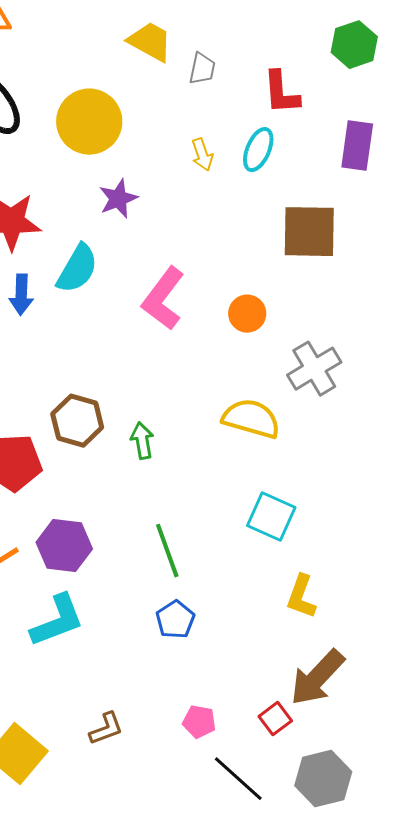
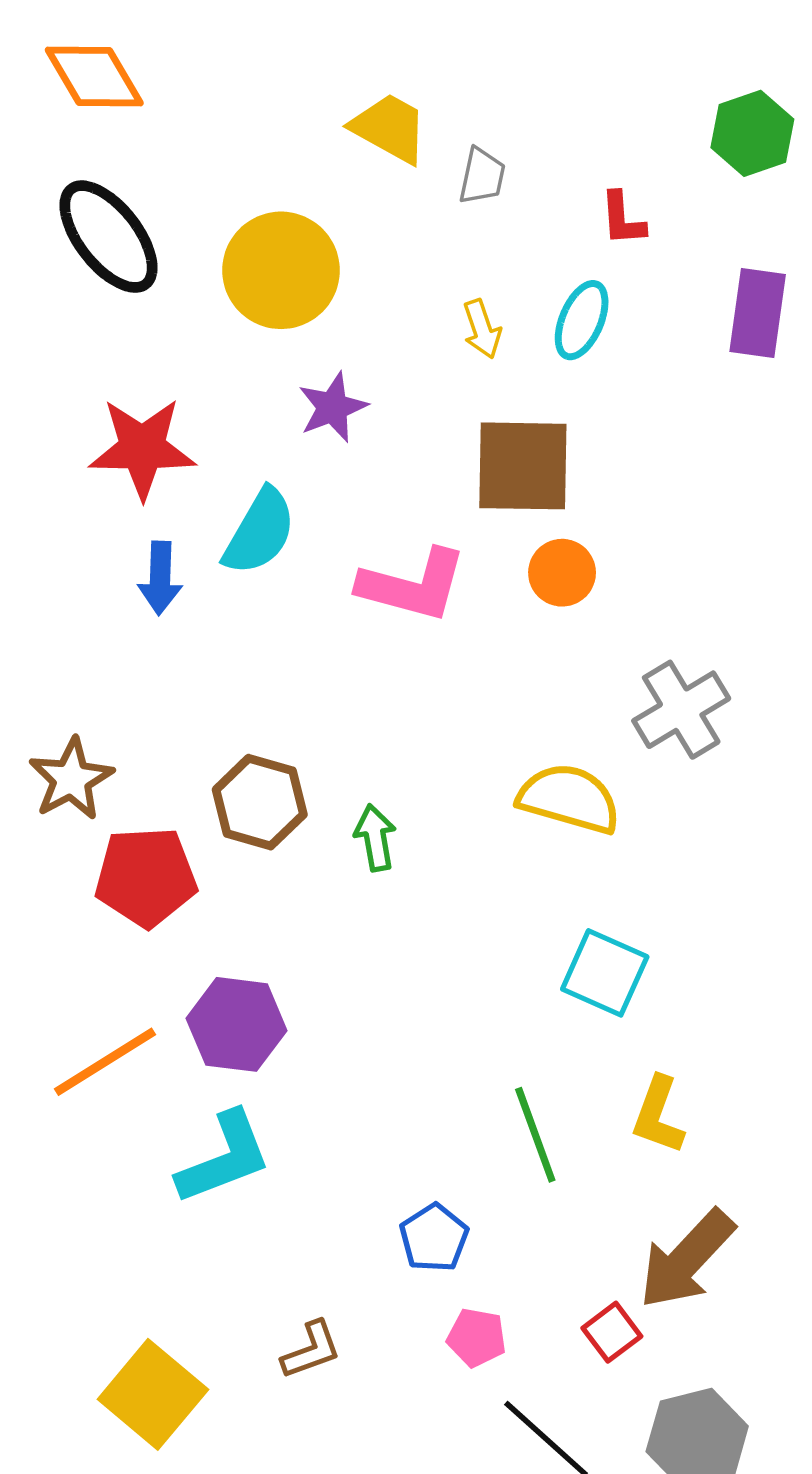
red L-shape: (281, 93) -> (623, 219), size x0.7
brown square: (309, 232) -> (523, 466), moved
pink L-shape: (163, 299) -> (413, 585), turned -112
orange circle: (247, 314) -> (562, 573), moved
green line: (167, 551) -> (535, 1135), moved
blue pentagon: (175, 620) -> (434, 1238), moved

